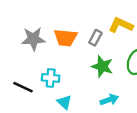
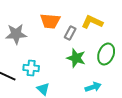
orange trapezoid: (66, 38) -> (50, 21), moved
cyan arrow: (109, 100) -> (93, 87), moved

